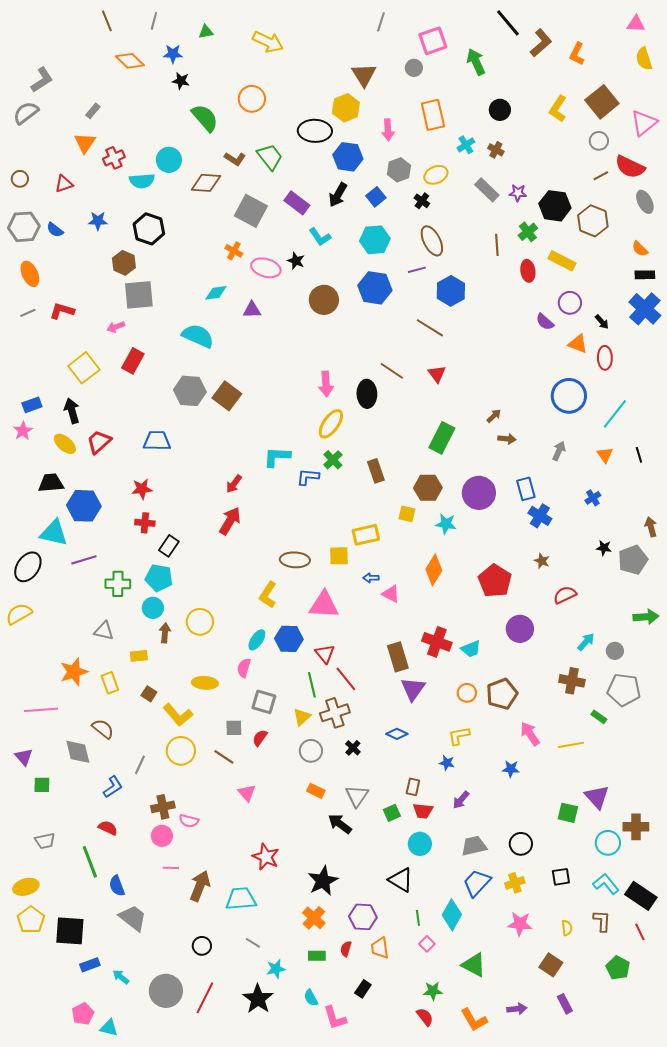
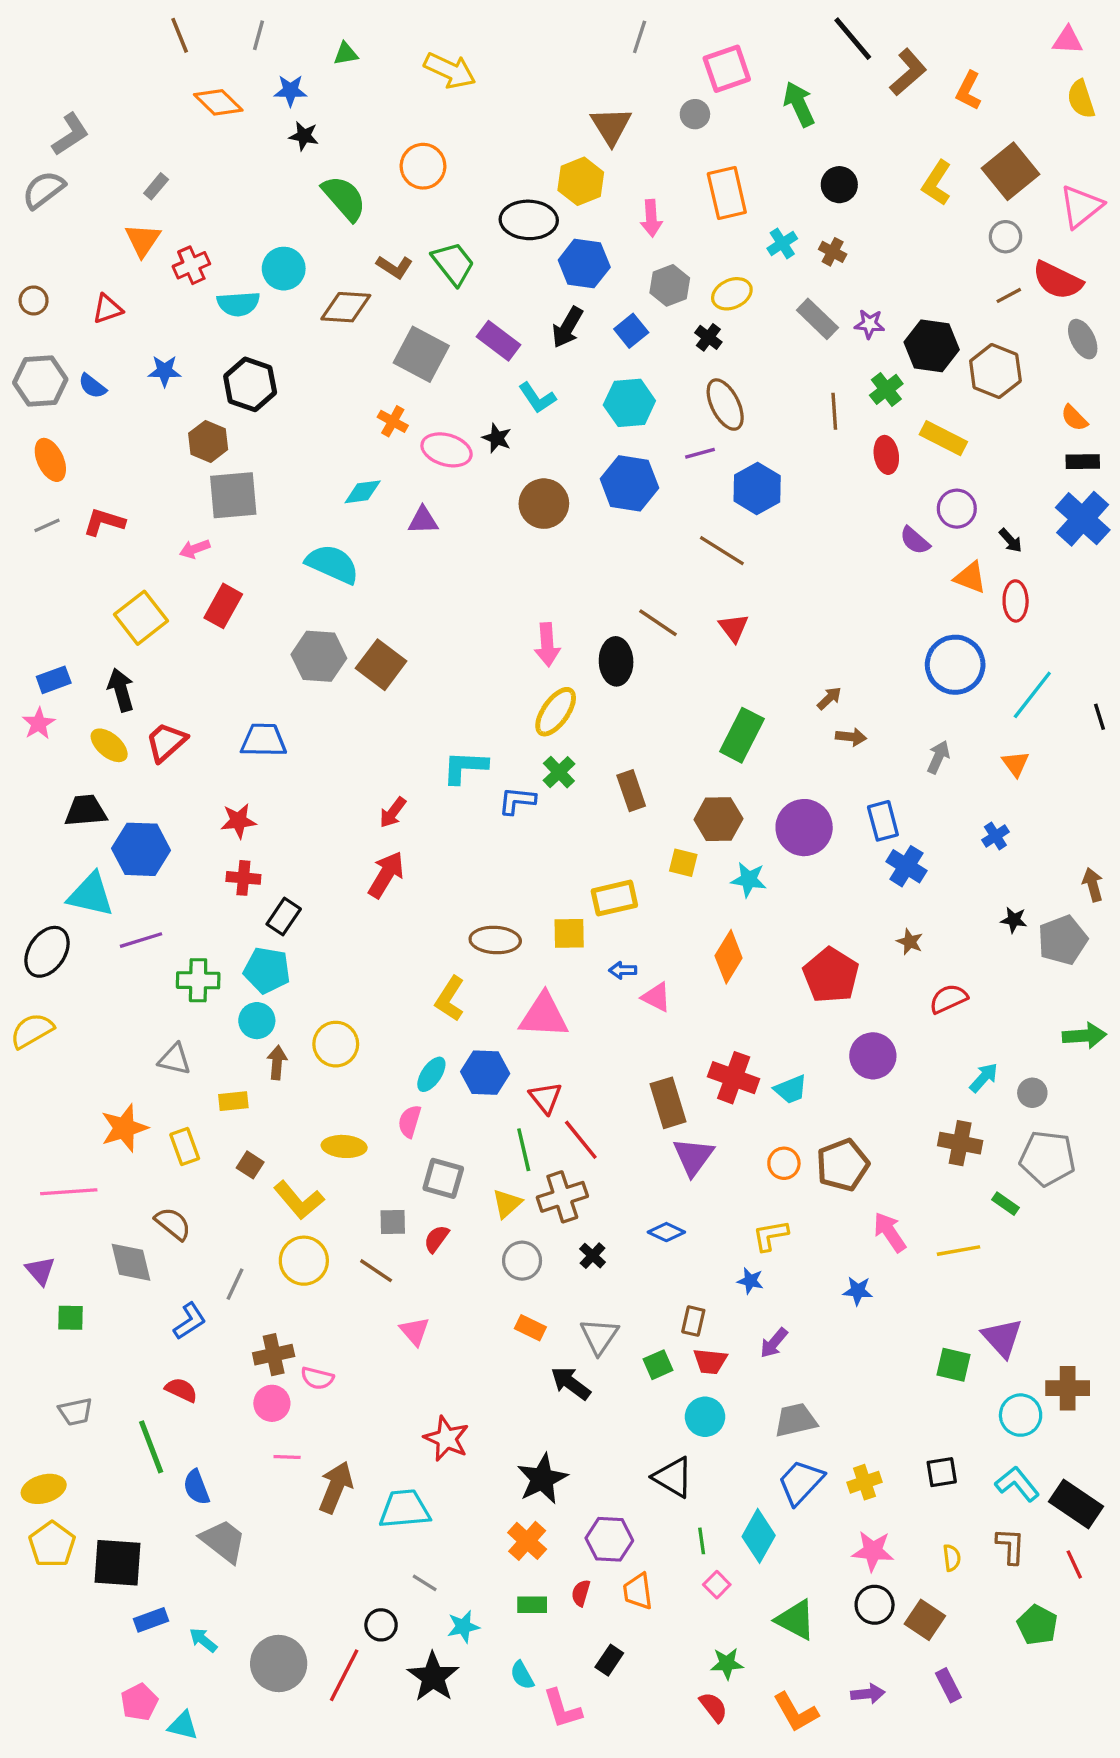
black line: (639, 455) -> (1099, 717), moved
black circle: (521, 844) -> (875, 1605), moved
black circle: (202, 946) -> (381, 1625), moved

